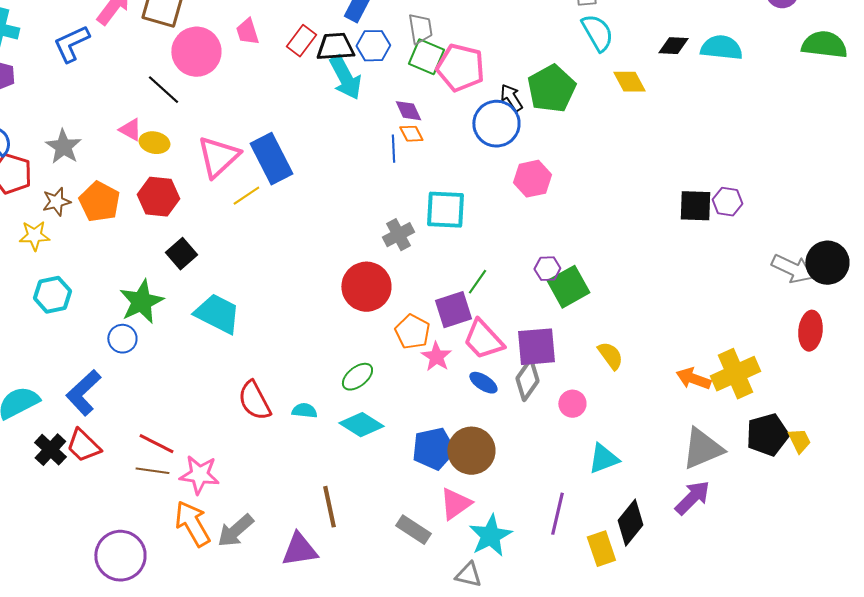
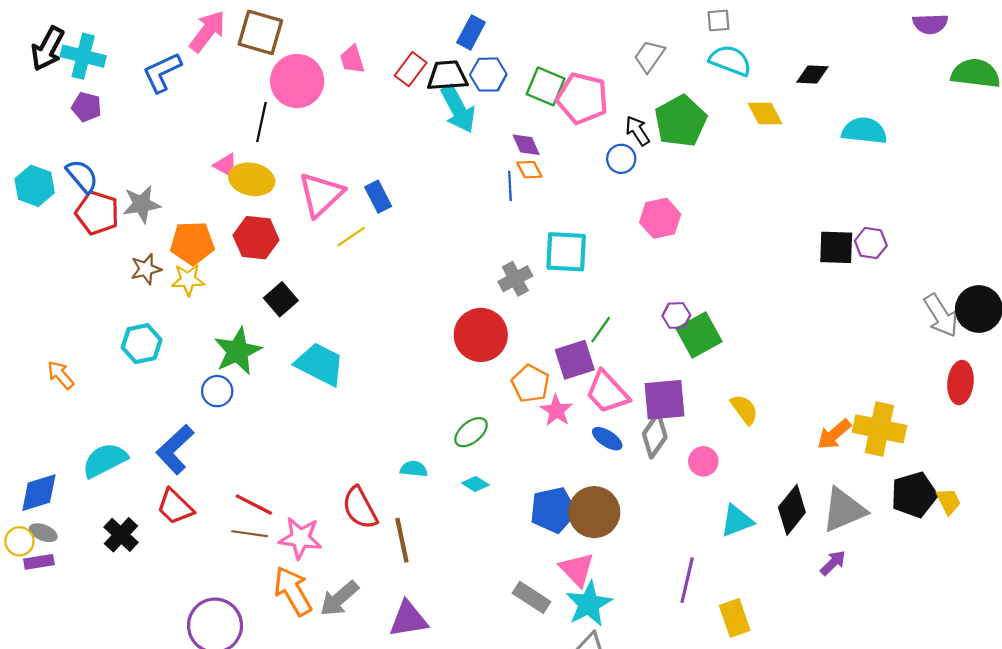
gray trapezoid: (420, 29) -> (649, 56), moved, turned -136
cyan semicircle: (597, 33) -> (730, 61), turned -39
cyan semicircle: (721, 48) -> (864, 131), moved
black line: (163, 90) -> (261, 122), turned 60
blue circle: (496, 124) -> (621, 159), size x0.6
yellow ellipse: (154, 143) -> (252, 179), size x1.4
gray star: (63, 147) -> (142, 204), moved, turned 30
blue rectangle: (271, 159) -> (378, 197), size x0.6
brown star: (56, 202) -> (146, 269), moved
orange pentagon: (99, 202) -> (192, 243), turned -30
yellow star: (34, 236) -> (188, 280), moved
gray arrow: (792, 269) -> (941, 315), turned 33
yellow cross: (735, 374) -> (879, 429), turned 36
orange arrow: (693, 379) -> (834, 434), turned -60
red semicircle: (254, 401) -> (360, 508), moved
cyan diamond: (361, 425) -> (475, 484), size x0.6
black cross: (50, 450) -> (121, 535), moved
purple arrow: (692, 498) -> (833, 563), size x0.7
pink triangle: (455, 504) -> (577, 569), turned -39
brown line: (329, 507) -> (402, 540), moved
black diamond: (630, 523) -> (792, 510), moved
cyan star: (490, 536) -> (589, 604), moved

